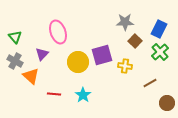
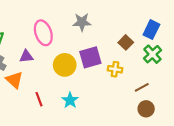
gray star: (125, 22) -> (82, 22), moved
purple triangle: (42, 54) -> (26, 56), turned 40
red line: (54, 94) -> (39, 99), turned 64
brown circle: (167, 103) -> (146, 109), moved

